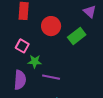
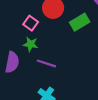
pink square: (22, 46) -> (31, 23), moved

